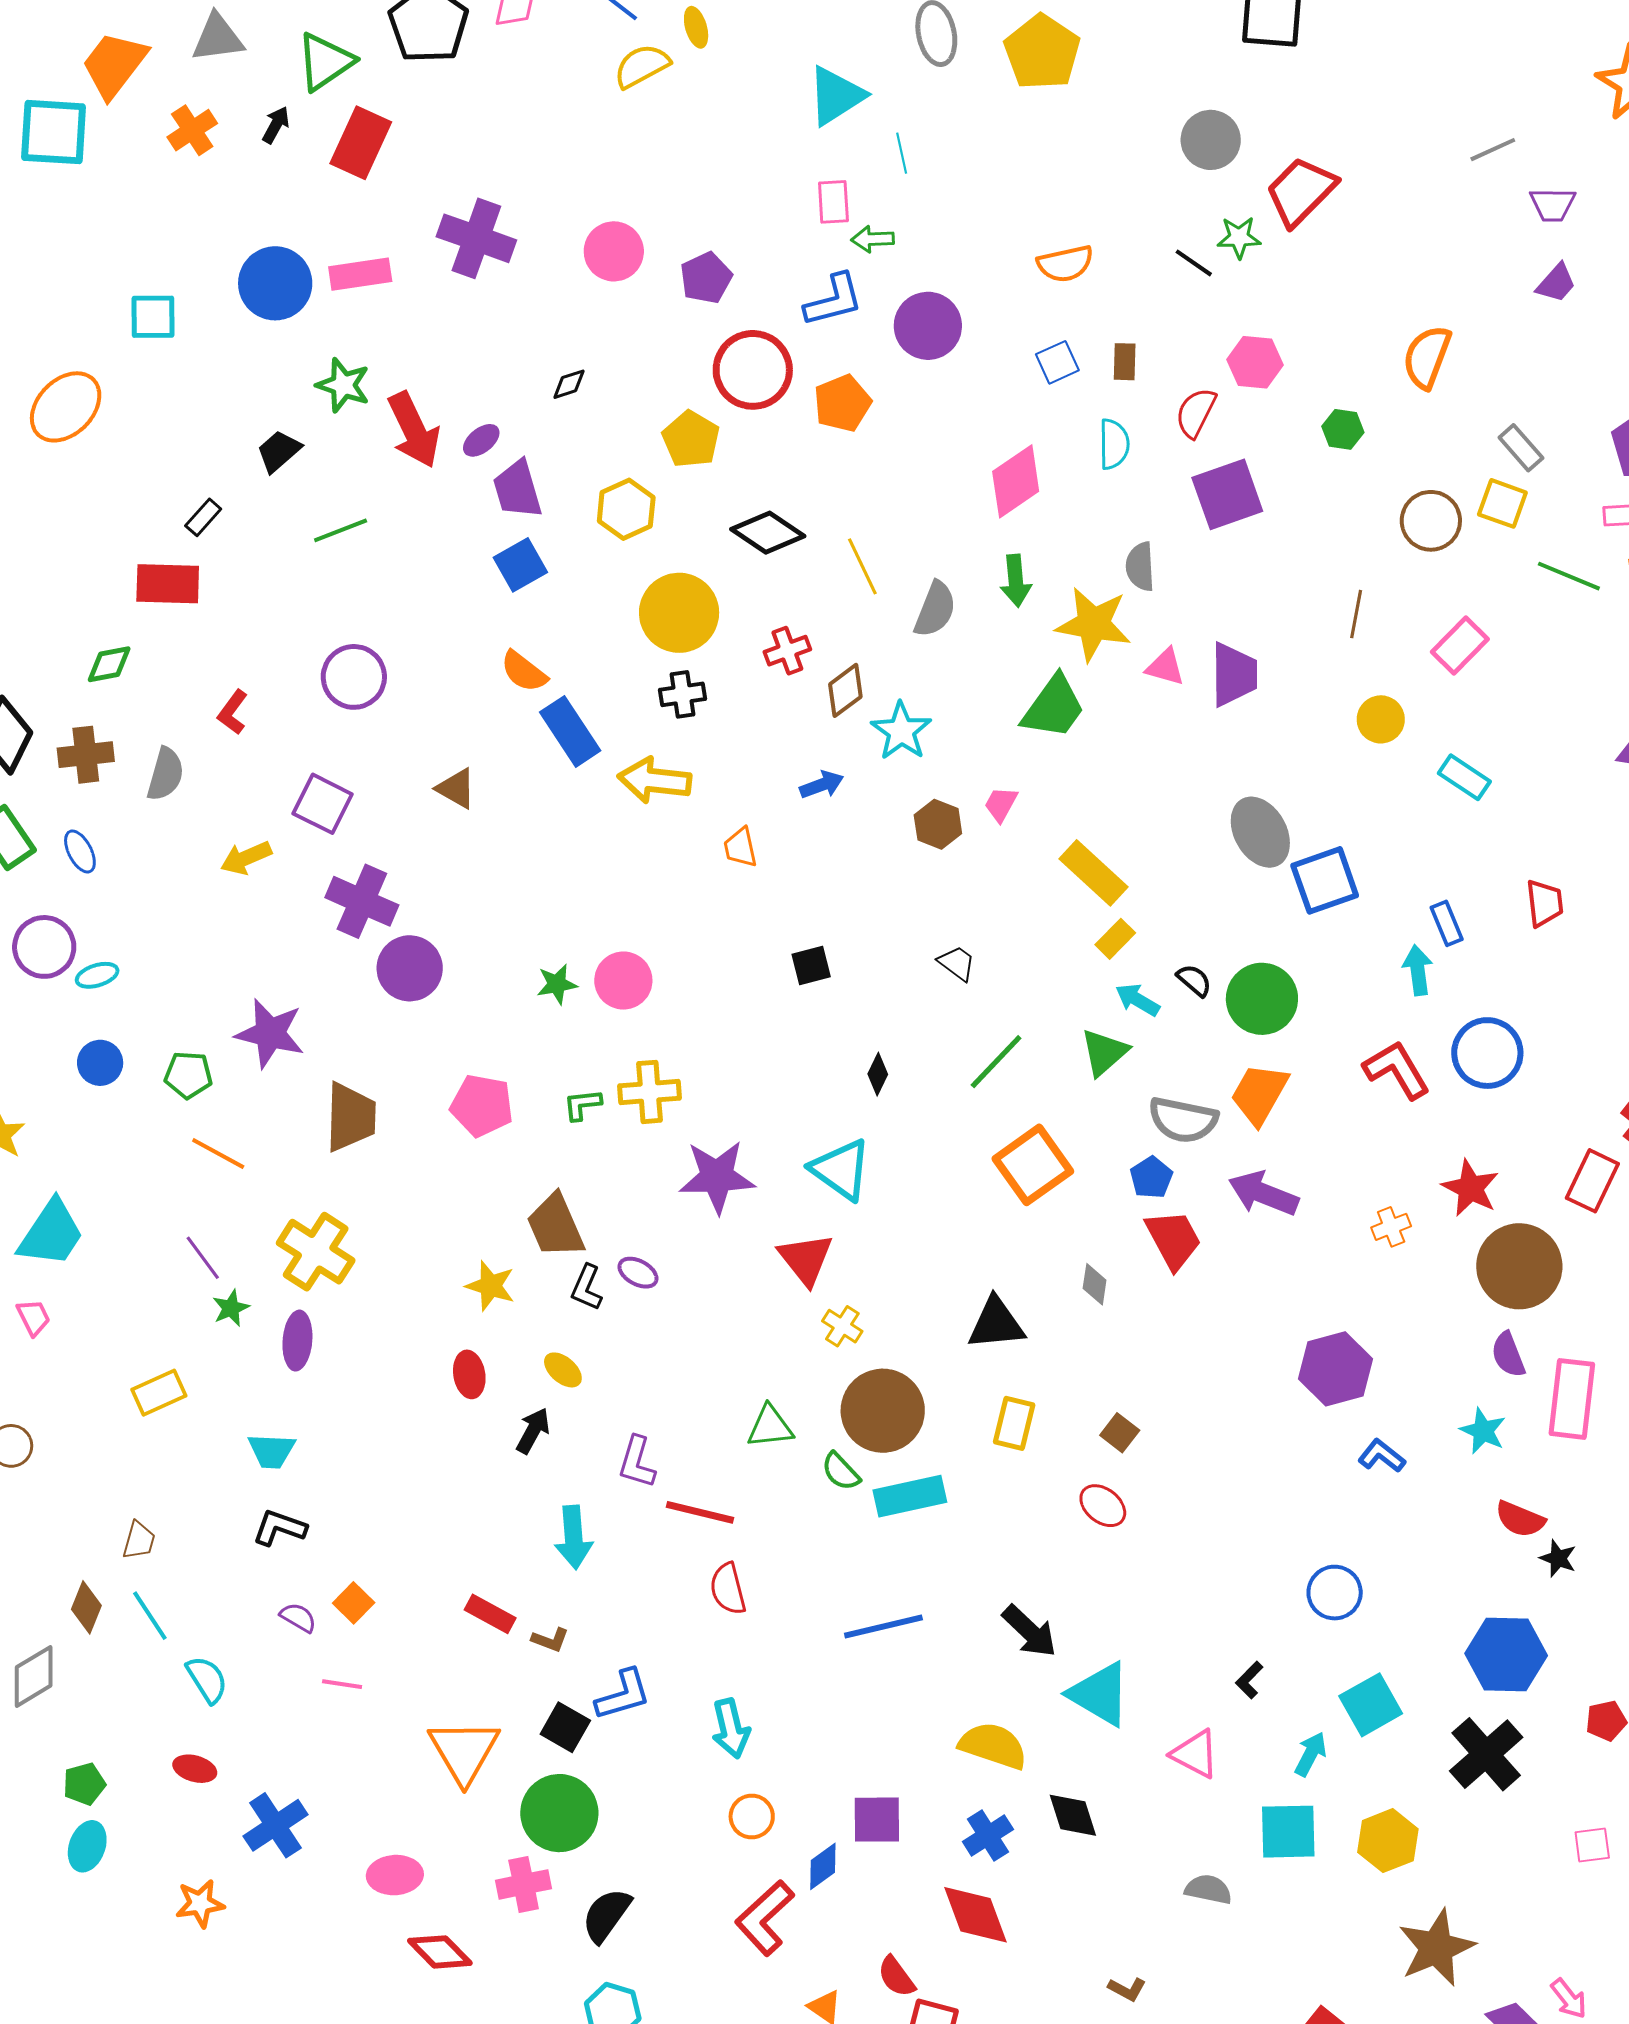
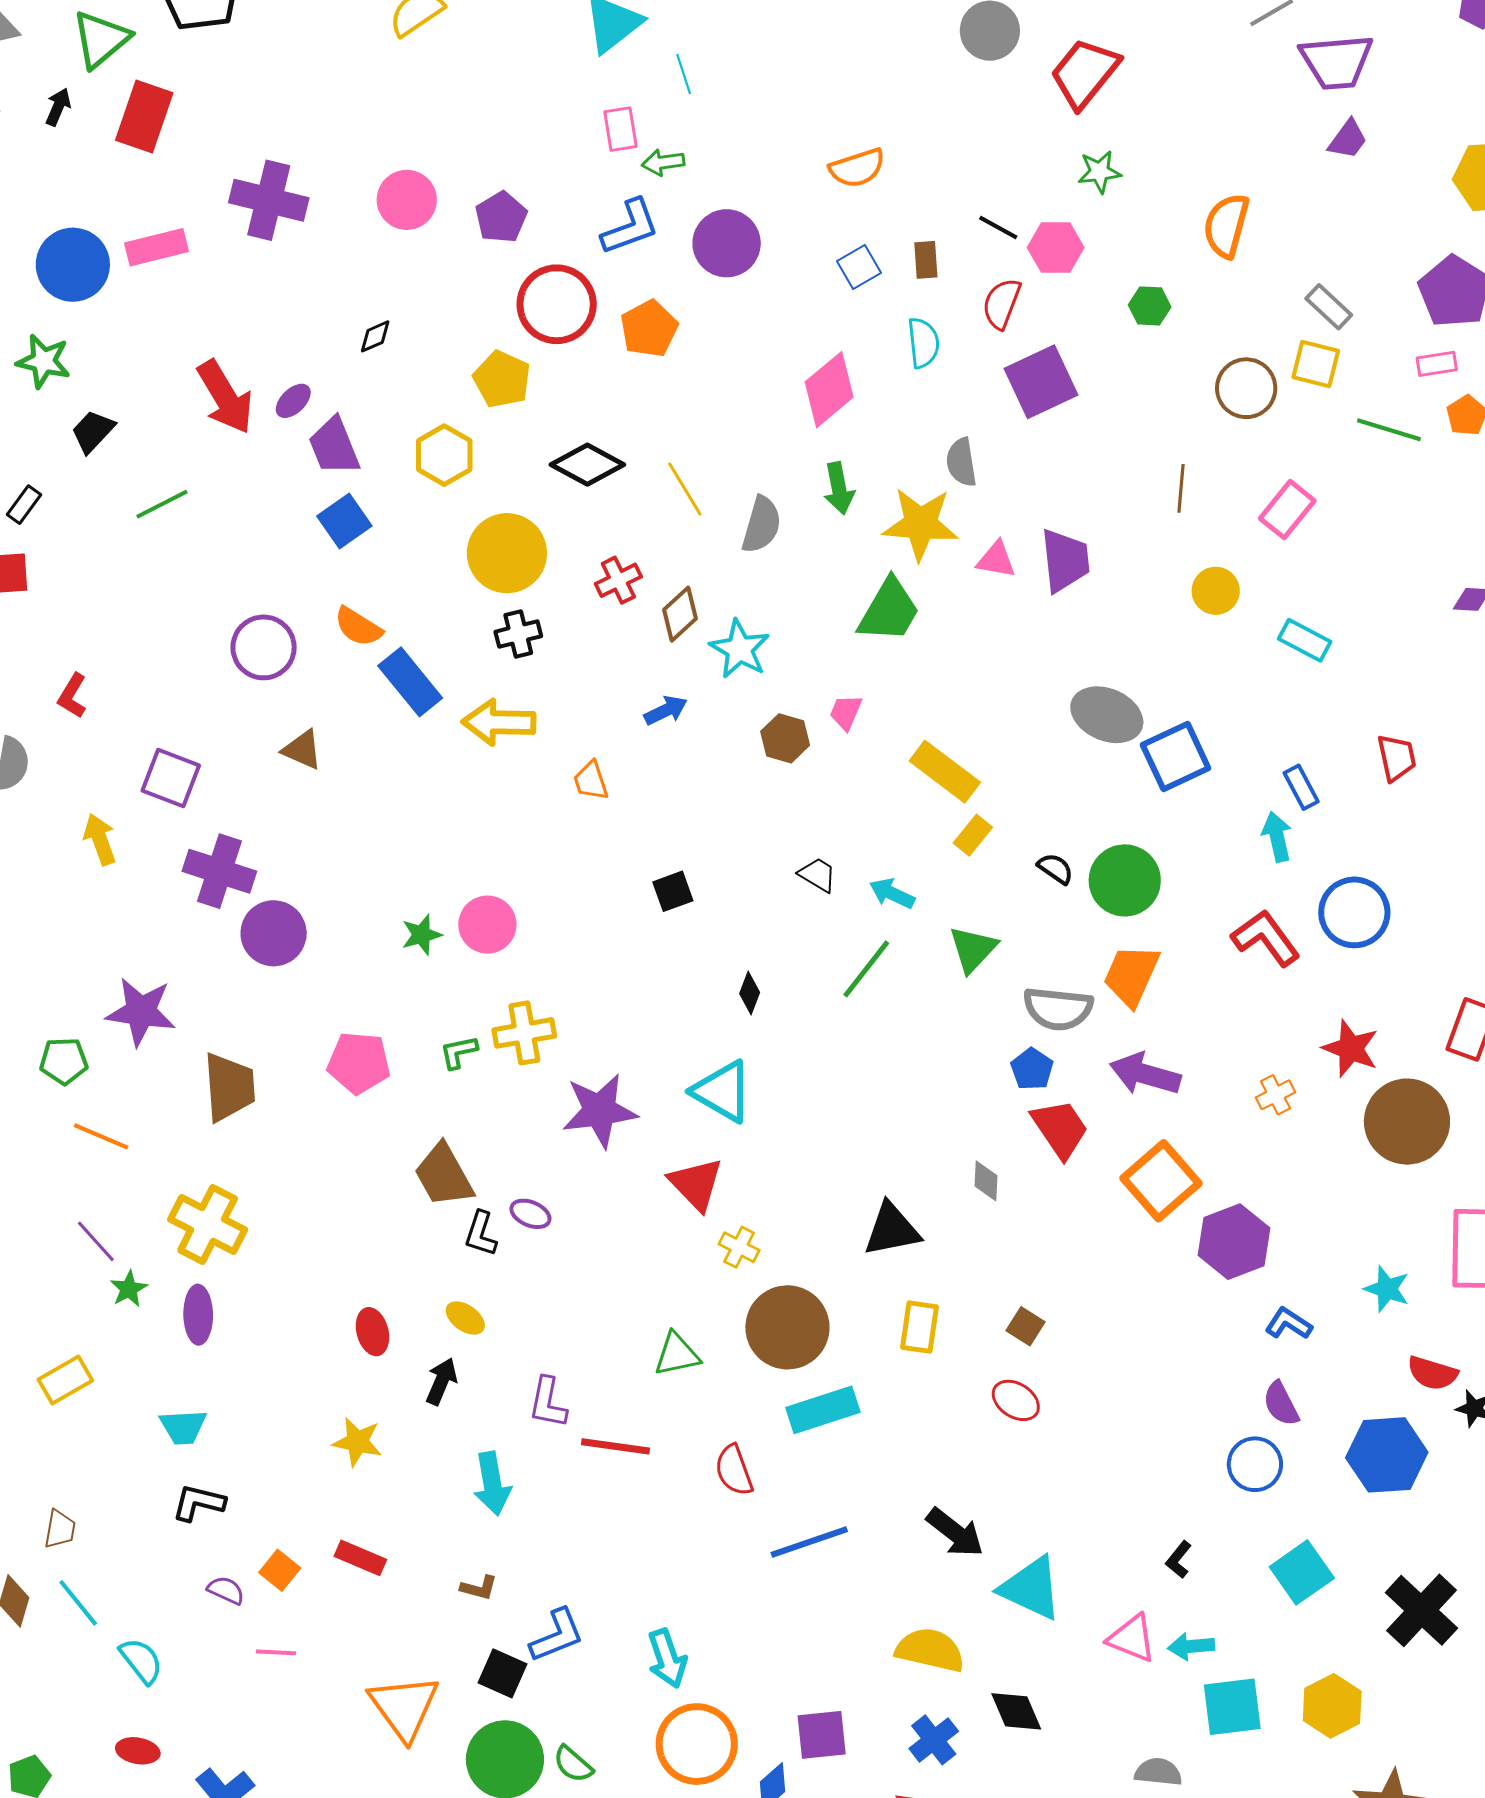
purple trapezoid: (1553, 205) -> (1336, 62), size x1.6
green star: (1239, 237) -> (1099, 172), moved
black line: (1194, 263) -> (998, 228), moved
green star: (343, 385) -> (44, 361), moved
purple circle: (354, 677) -> (264, 647), moved
gray ellipse: (1260, 832) -> (1107, 715), turned -32
yellow arrow: (246, 858) -> (100, 839), turned 99
cyan arrow: (1137, 1000) -> (892, 893), moved
orange square: (1033, 1165) -> (1161, 1181), moved
yellow star: (490, 1286) -> (357, 1442), moved
purple semicircle: (1508, 1355) -> (1281, 1404), moved
green semicircle: (841, 1472) -> (573, 1764), moved
red semicircle: (728, 1589) -> (734, 1470), moved
red rectangle: (490, 1614) -> (360, 1558), moved
blue hexagon: (1506, 1654) -> (1387, 1455), moved
cyan arrow: (1311, 1754) -> (1191, 1646), moved, turned -117
orange circle: (752, 1816) -> (697, 1744), size x1.8

